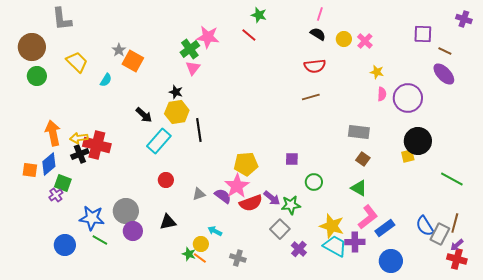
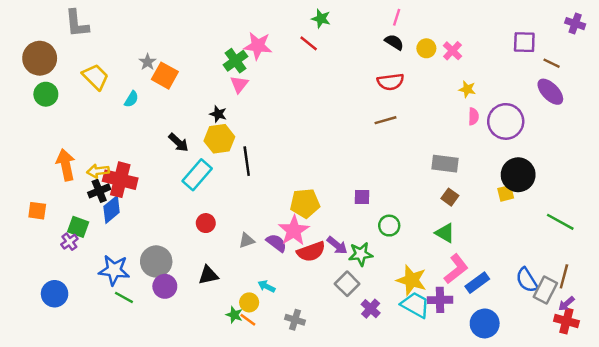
blue diamond: (49, 164) -> (112, 209), moved
blue circle: (65, 245) -> (55, 294), moved

